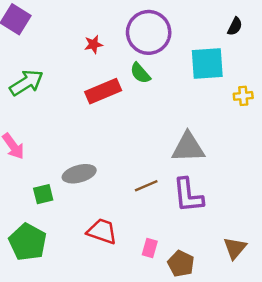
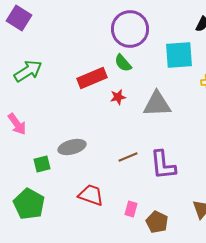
red star: (94, 44) -> (118, 97), moved
gray triangle: (188, 147) -> (157, 104), moved

